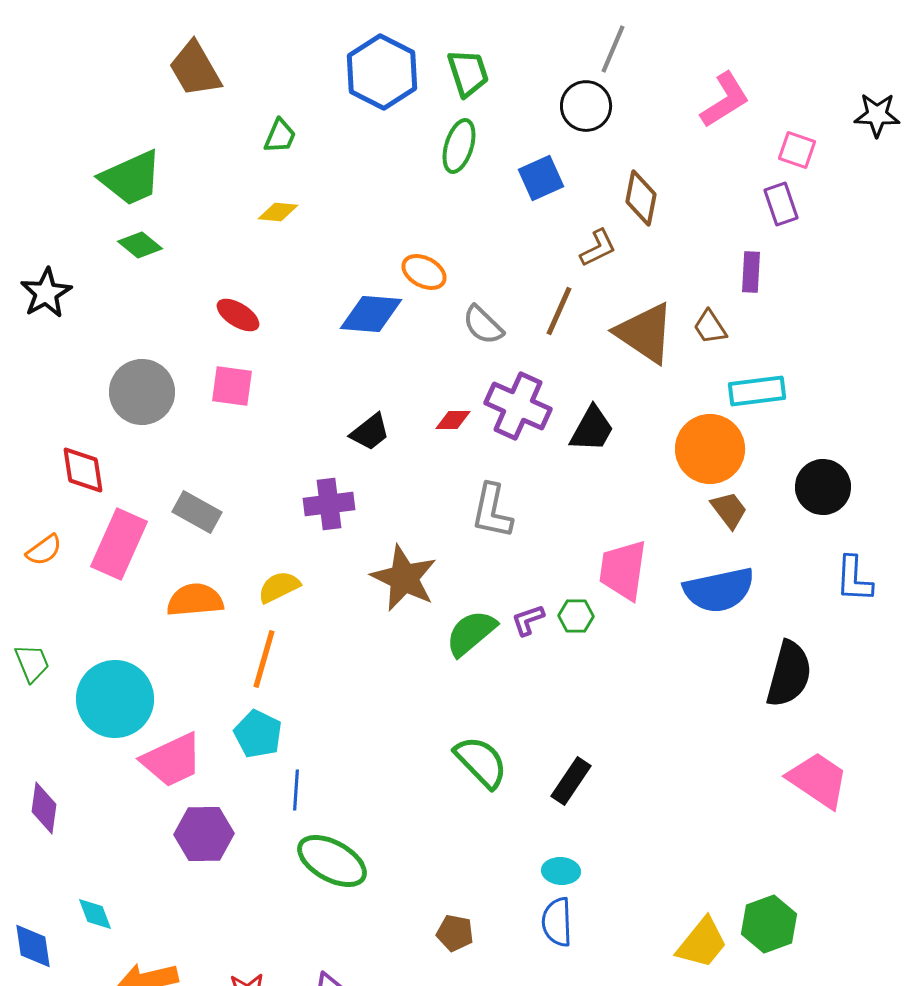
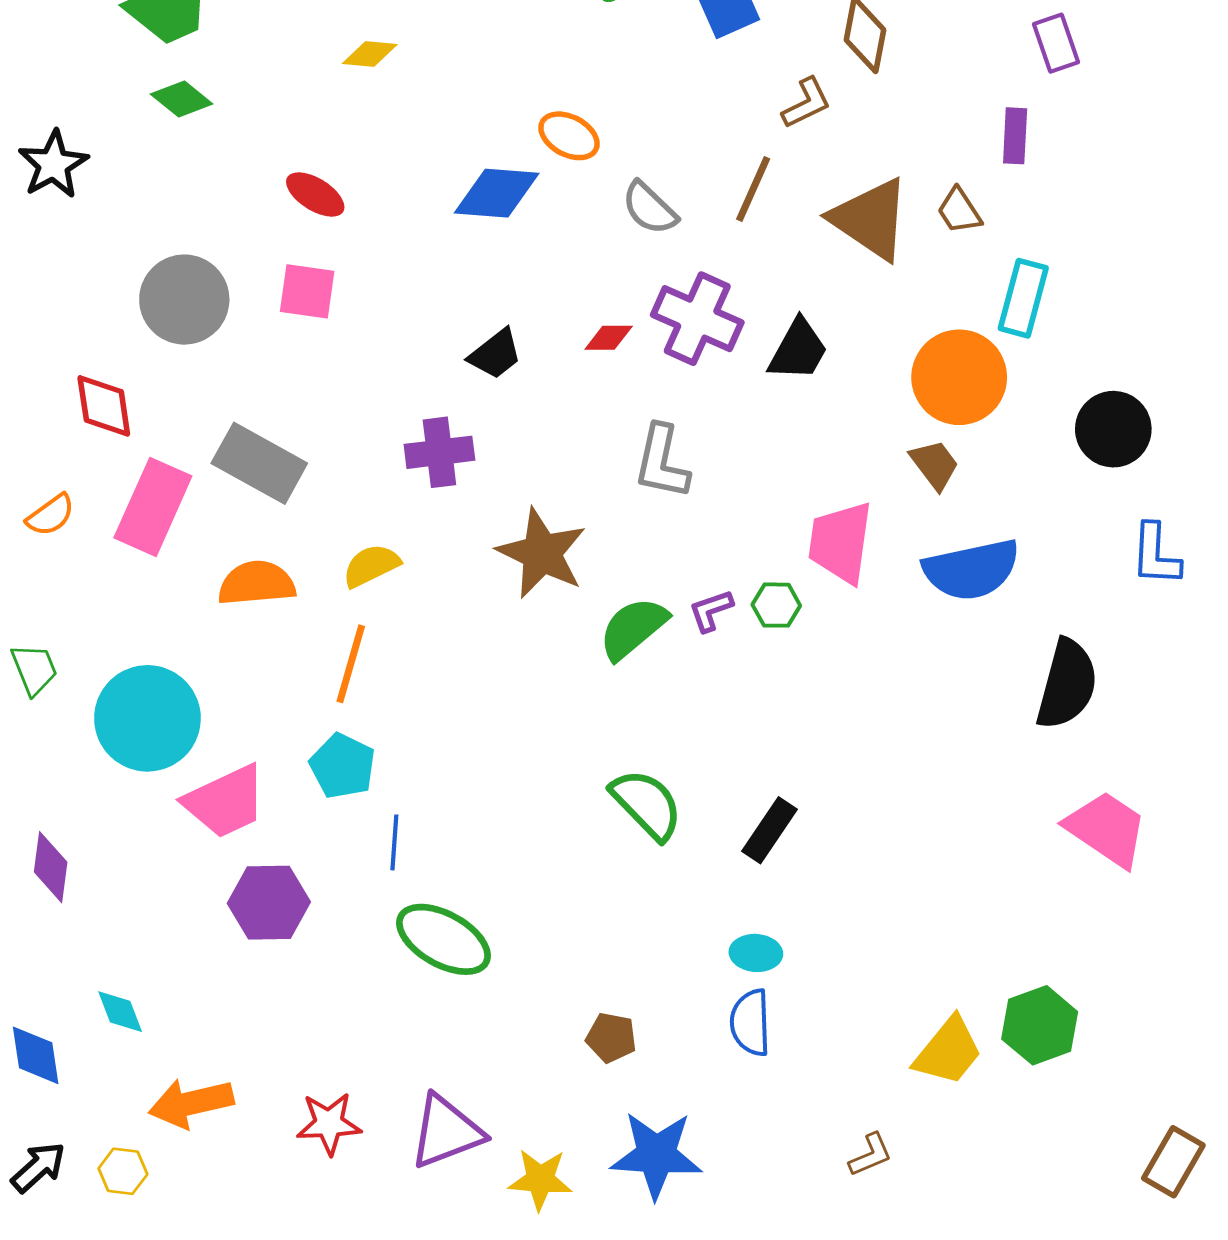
cyan rectangle: (757, 391) -> (1023, 298), turned -68
brown trapezoid: (729, 510) -> (935, 465), moved
gray rectangle: (197, 512) -> (259, 463), size x1.4

